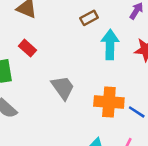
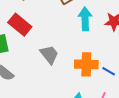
red rectangle: (27, 48) -> (20, 25), size x1.6

